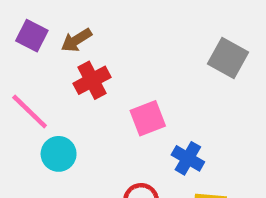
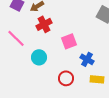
cyan circle: (59, 154) -> (39, 57), moved

